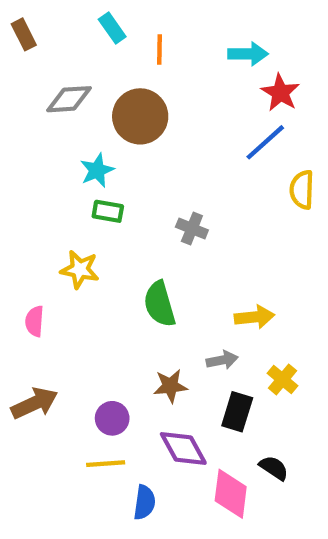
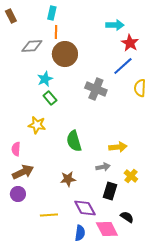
cyan rectangle: (112, 28) -> (52, 13), turned 48
orange line: (160, 50) -> (56, 32), moved
green rectangle: (108, 211) -> (50, 98), turned 40
gray cross: (192, 229) -> (96, 89), moved, size x1.5
brown star: (170, 386) -> (68, 179), moved
brown arrow: (35, 403) -> (23, 172), moved
purple circle: (112, 418) -> (18, 194), moved
pink diamond: (231, 494) -> (107, 229), turned -35
blue semicircle: (144, 502) -> (80, 233), moved

